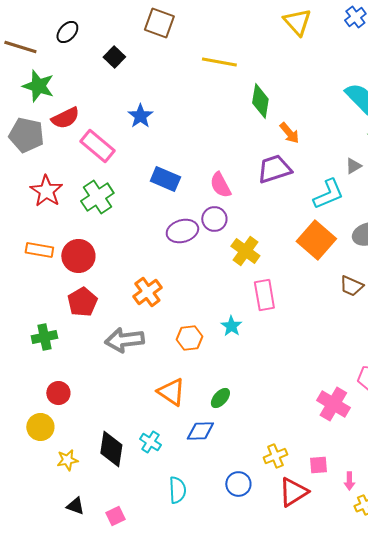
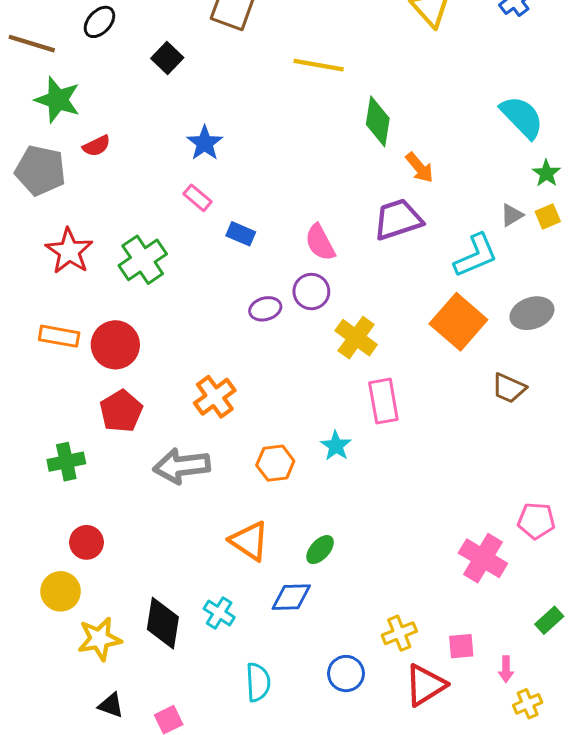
red semicircle: (65, 118) -> (97, 146), size x0.7
pink rectangle: (97, 146) -> (197, 198), moved, size x0.6
blue rectangle: (165, 179) -> (241, 234), size x0.7
purple ellipse: (182, 231) -> (265, 309), size x0.7
yellow star: (67, 460) -> (99, 639), size x1.4

